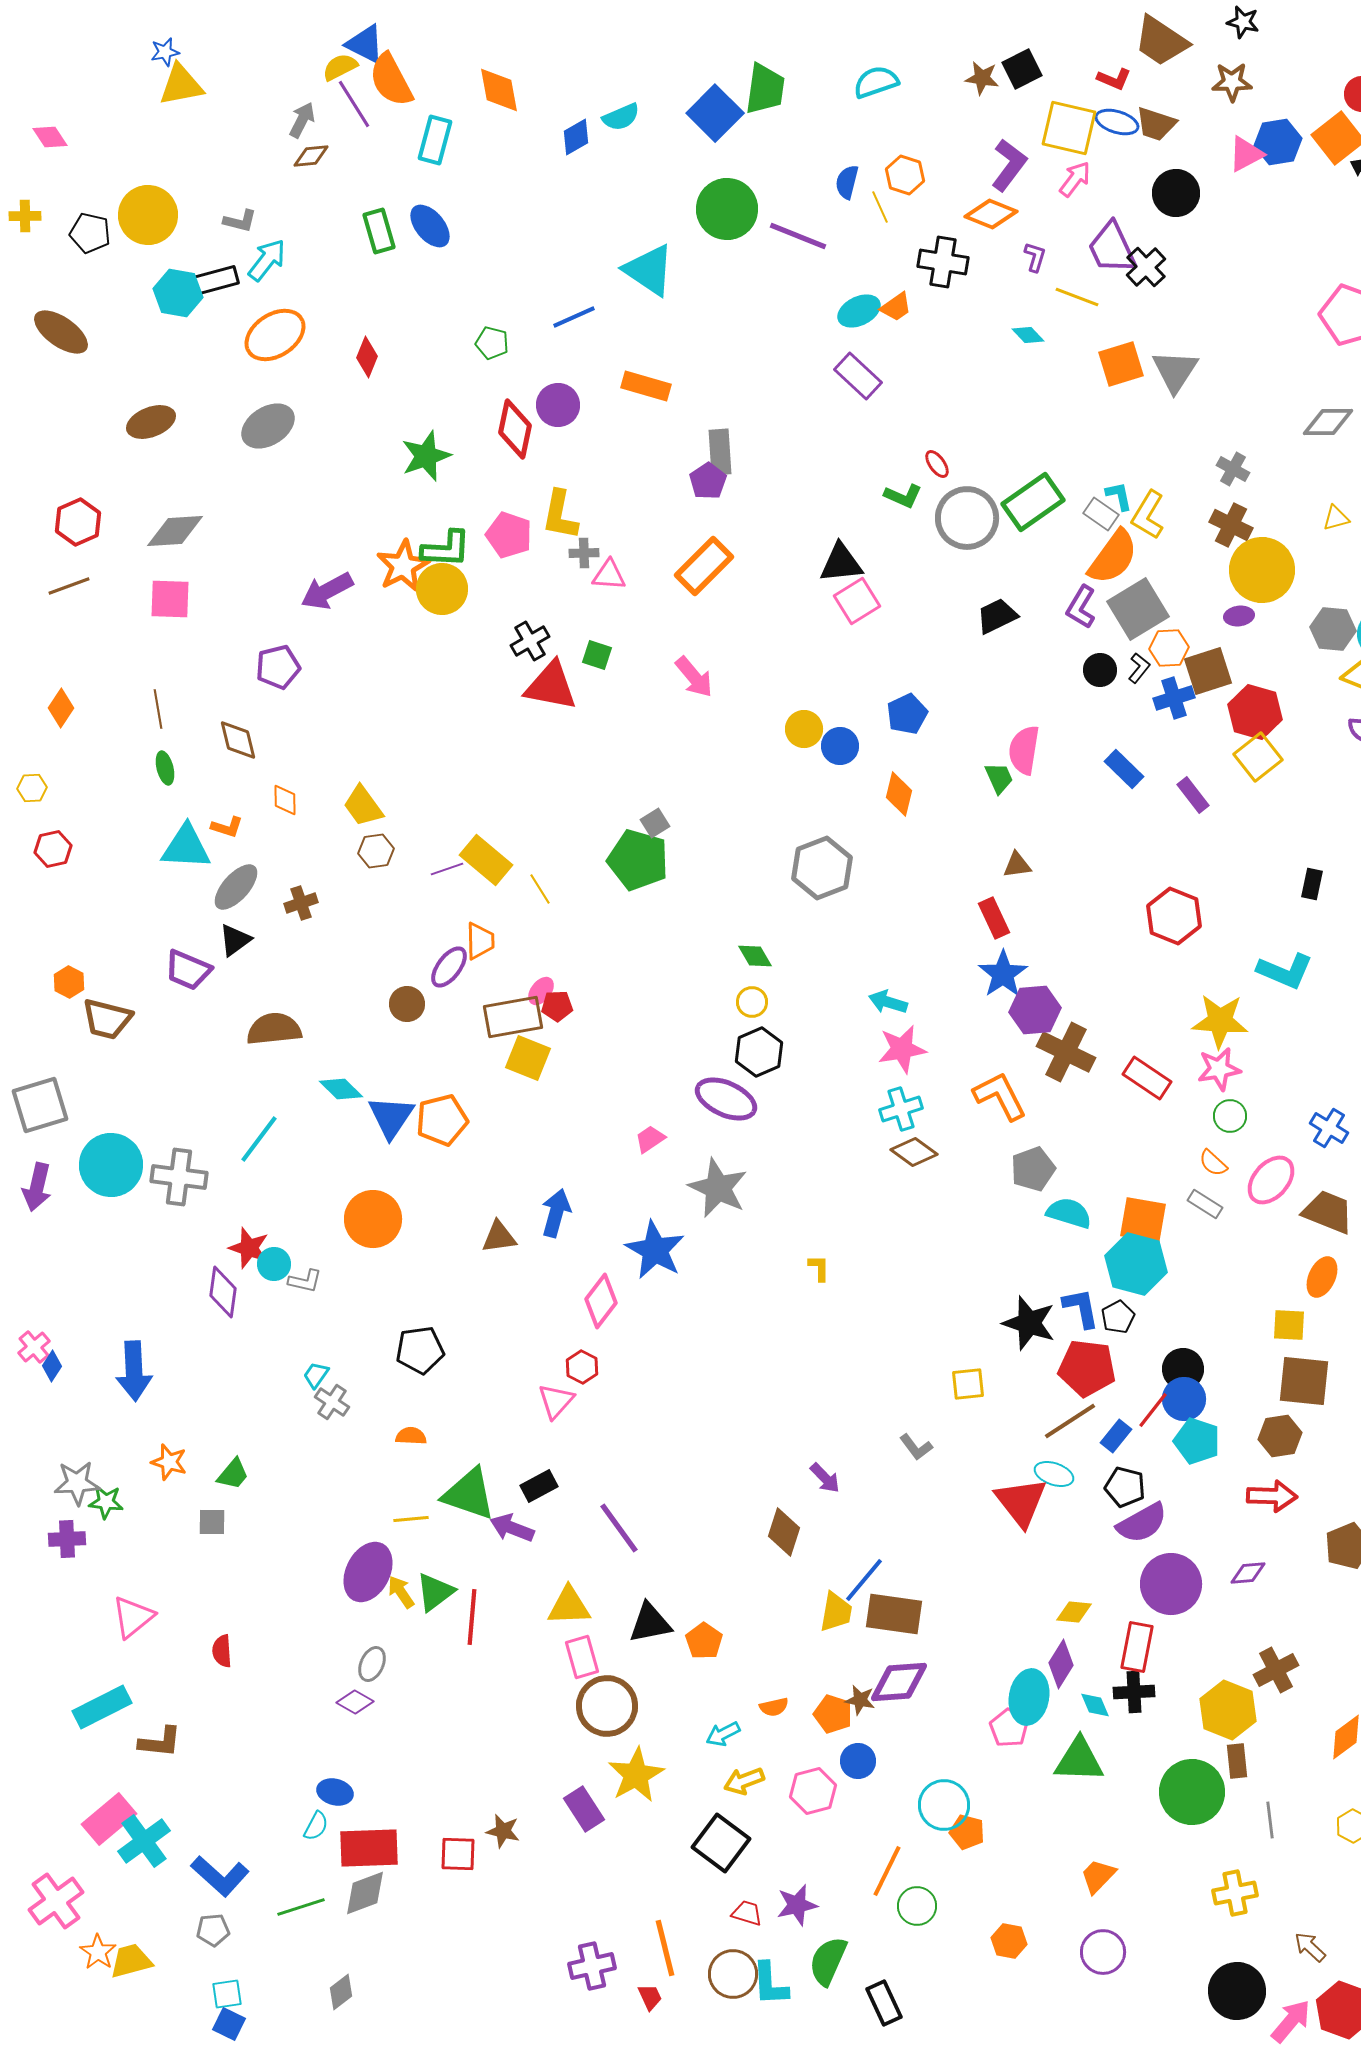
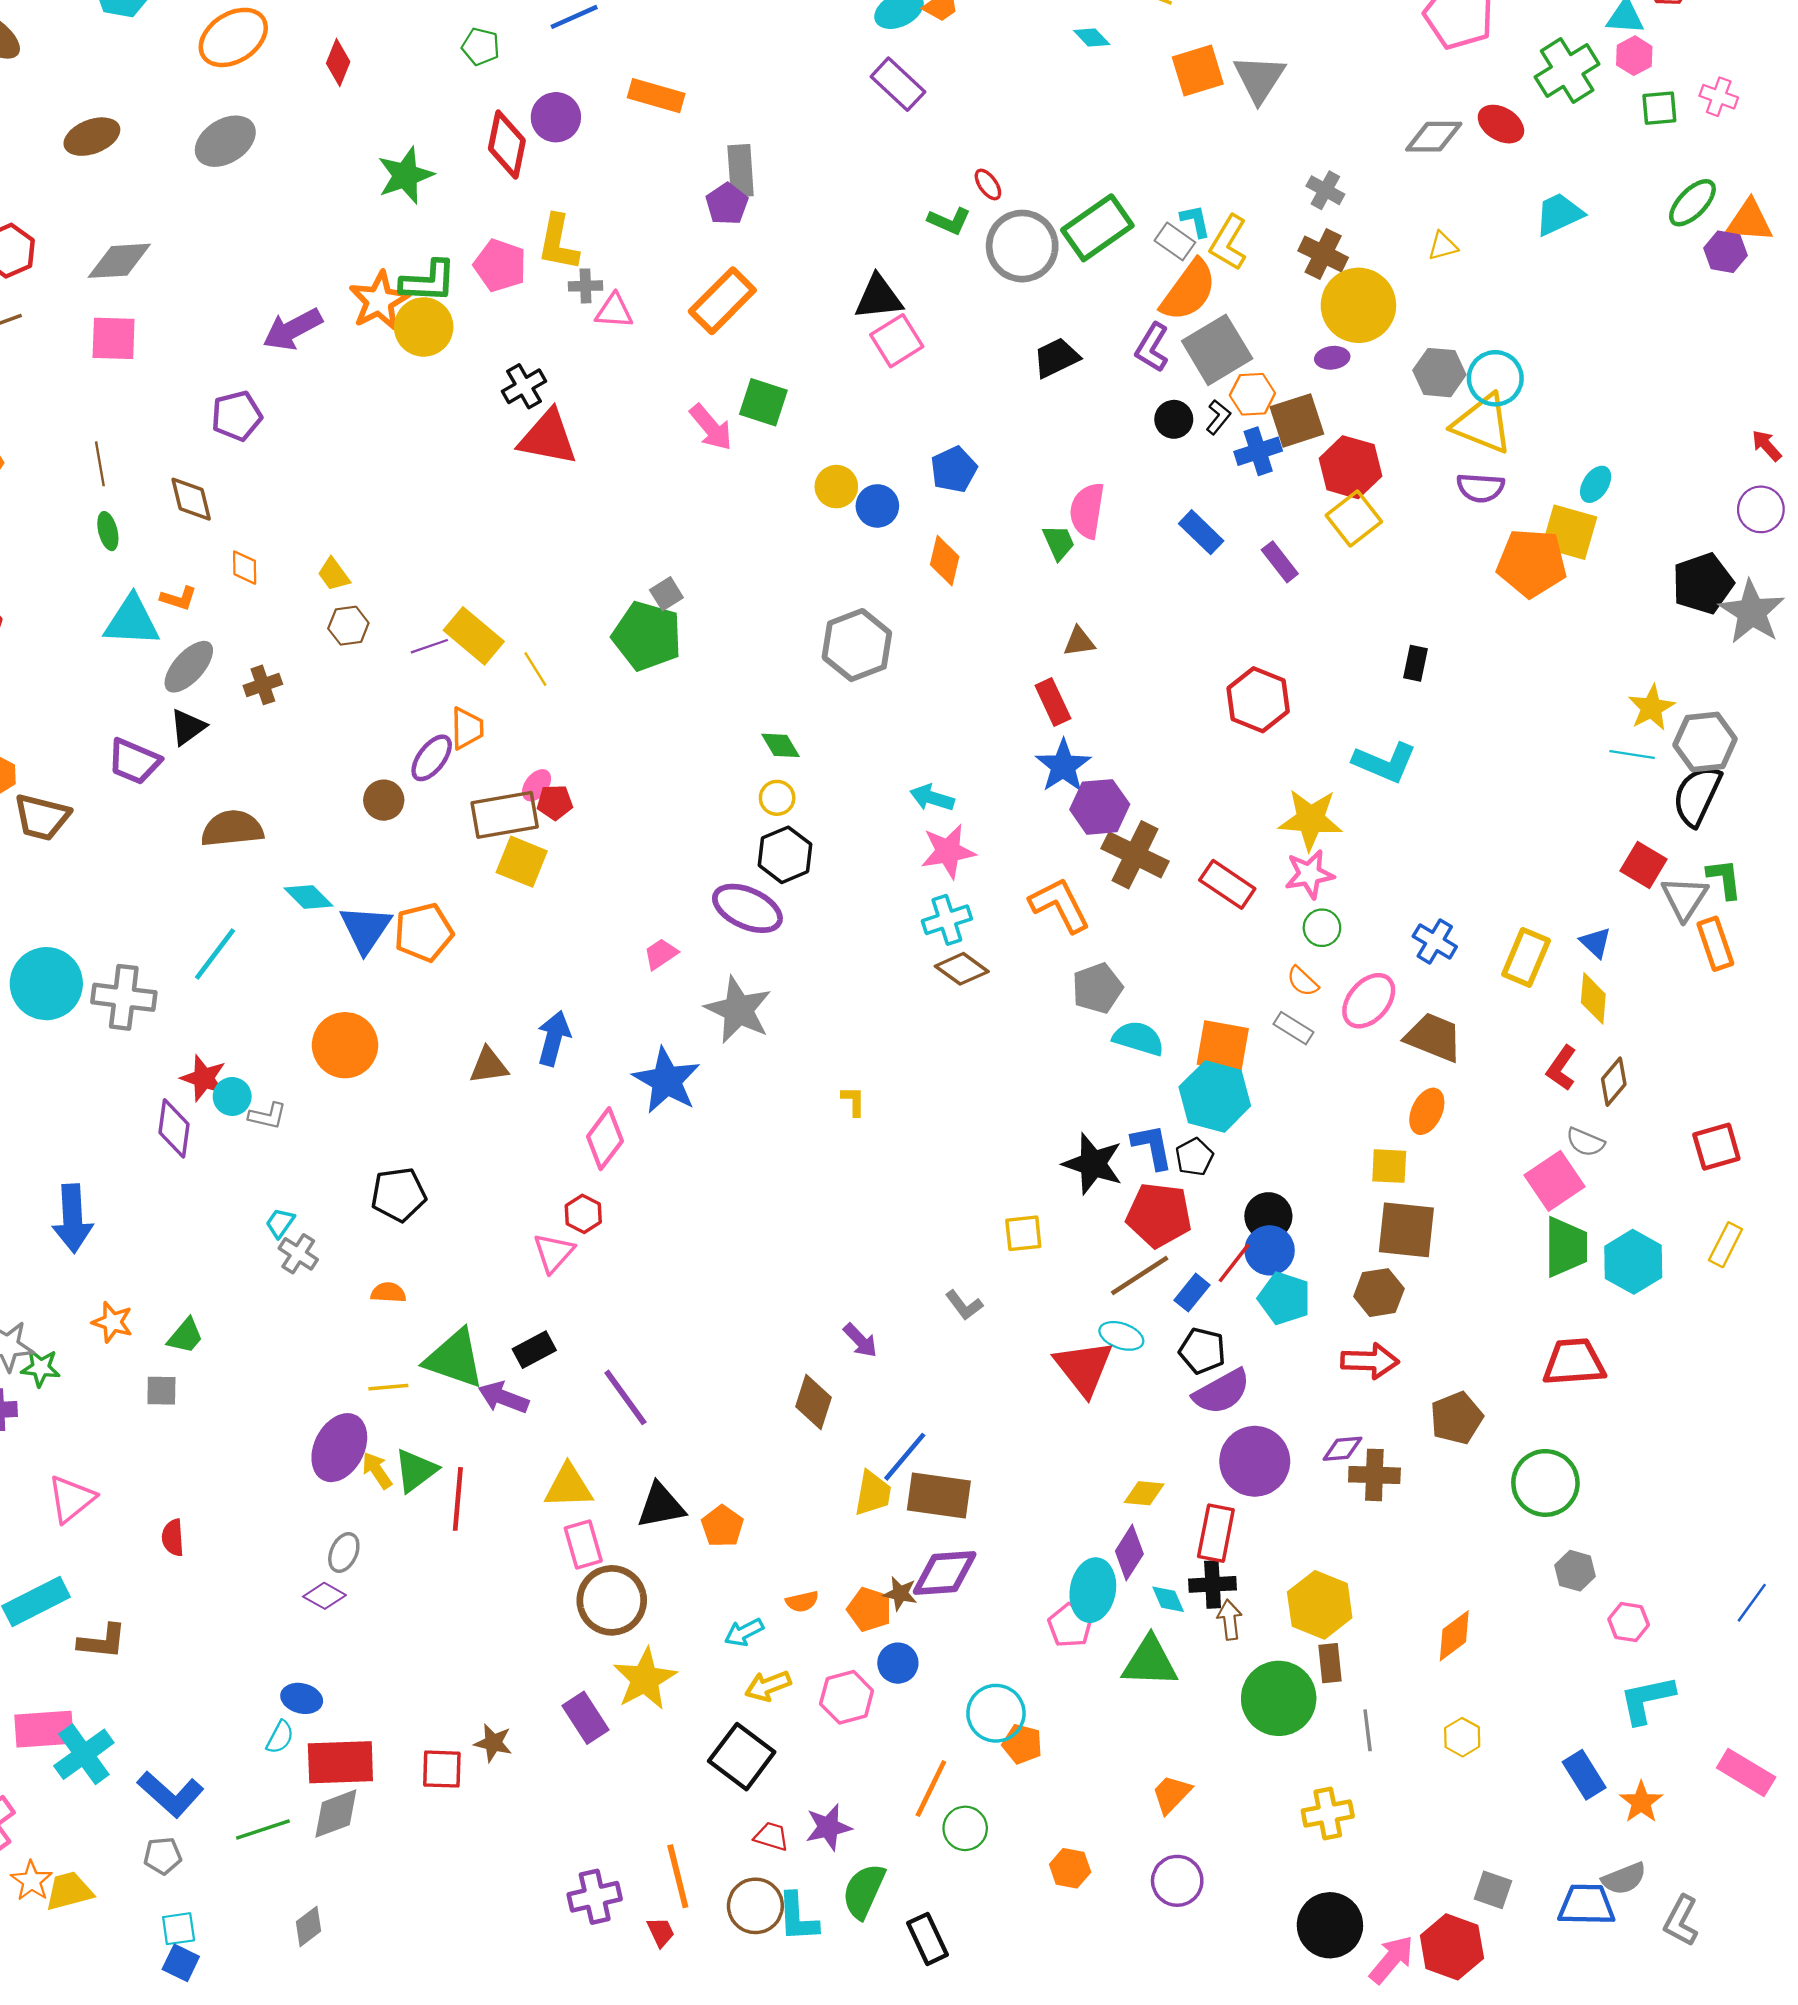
green square: (597, 655) -> (763, 402), moved, size x1.4
yellow trapezoid: (363, 806) -> (334, 574), size x0.7
brown cross: (1276, 1670) -> (1374, 1475), moved, turned 30
pink rectangle: (109, 1819) -> (44, 1729), turned 36
brown arrow: (1310, 1947) -> (1230, 1620), moved, turned 40

